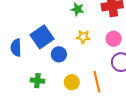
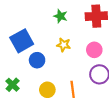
green cross: (37, 81) -> (13, 85), turned 32

